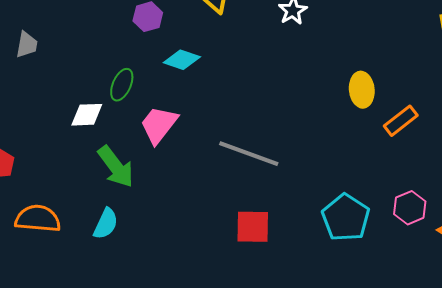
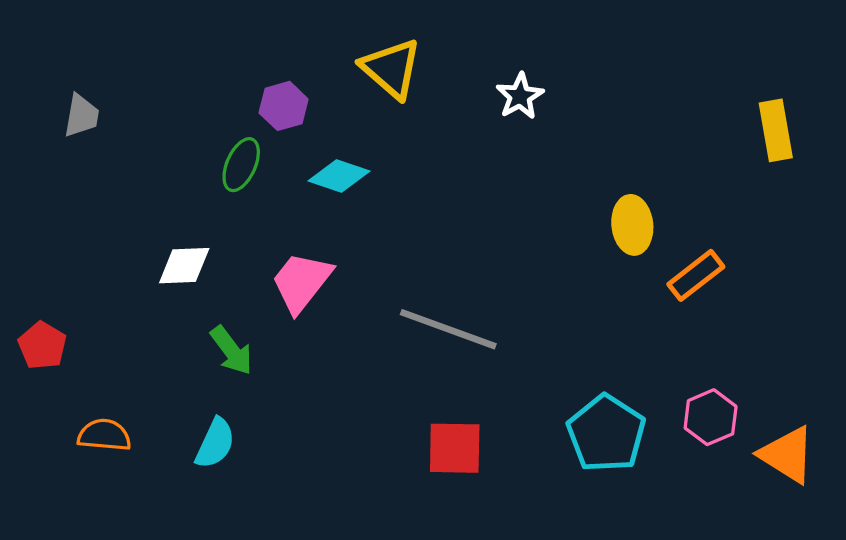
gray trapezoid: (27, 45) -> (81, 116), moved
green ellipse: (122, 85) -> (241, 165), moved
green arrow: (116, 167) -> (231, 350), size x0.7
orange semicircle: (38, 219) -> (104, 435), size x0.7

